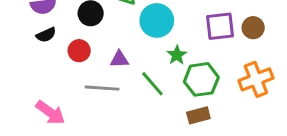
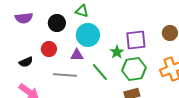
cyan circle: (157, 20) -> (88, 35), moved
purple square: (220, 26) -> (136, 40), moved
black semicircle: (46, 35) -> (26, 62), moved

